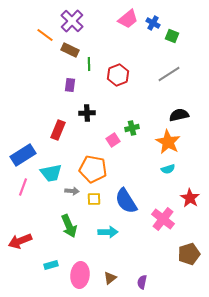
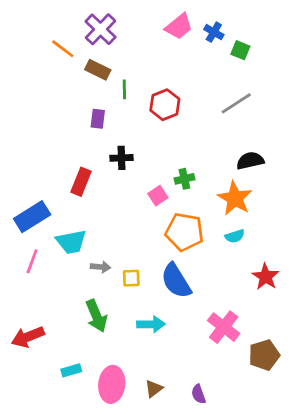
orange pentagon: (93, 169) -> (184, 232), moved
pink cross: (163, 219) -> (224, 327), moved
purple semicircle: (142, 282) -> (198, 394), turned -32

